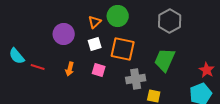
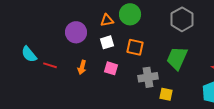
orange triangle: (95, 22) -> (107, 20), turned 32
orange square: (123, 49) -> (135, 47), size x0.7

